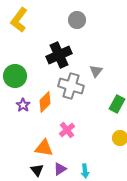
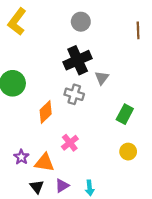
black cross: (59, 55) -> (78, 60), moved
gray cross: (71, 86) -> (74, 94), size x0.7
purple star: (23, 105) -> (21, 157), moved

